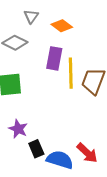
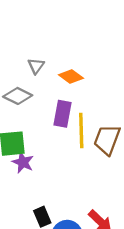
purple star: (18, 129) -> (23, 162), moved

